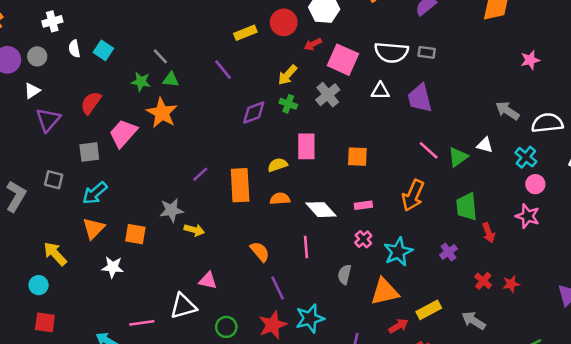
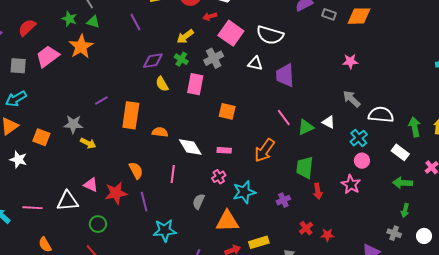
gray rectangle: (427, 52) -> (329, 14), moved
pink star: (530, 60) -> (350, 61), moved
pink rectangle: (306, 146) -> (195, 84), moved
yellow semicircle: (278, 165) -> (162, 84), moved, turned -112
red star: (273, 325) -> (116, 193), moved

